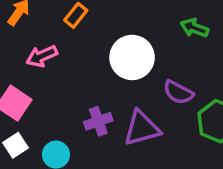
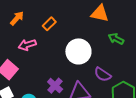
purple cross: (98, 121) -> (55, 86), turned -35

